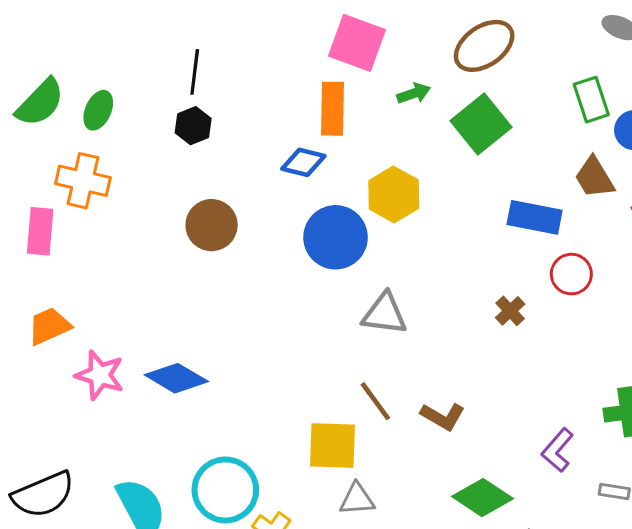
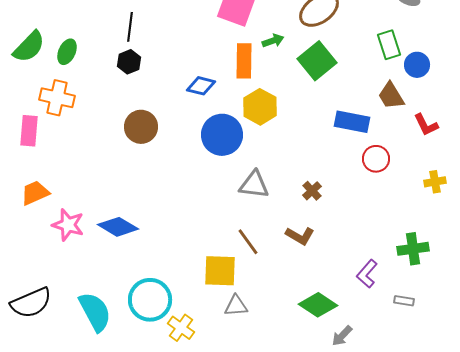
orange rectangle: (332, 109) -> (244, 61), moved
brown cross: (510, 311) -> (312, 191), moved
brown L-shape: (443, 416) -> (300, 236), moved

